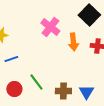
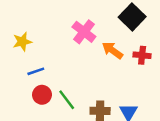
orange arrow: (73, 42) -> (112, 50), turned 132
red circle: (14, 89) -> (42, 95), moved

